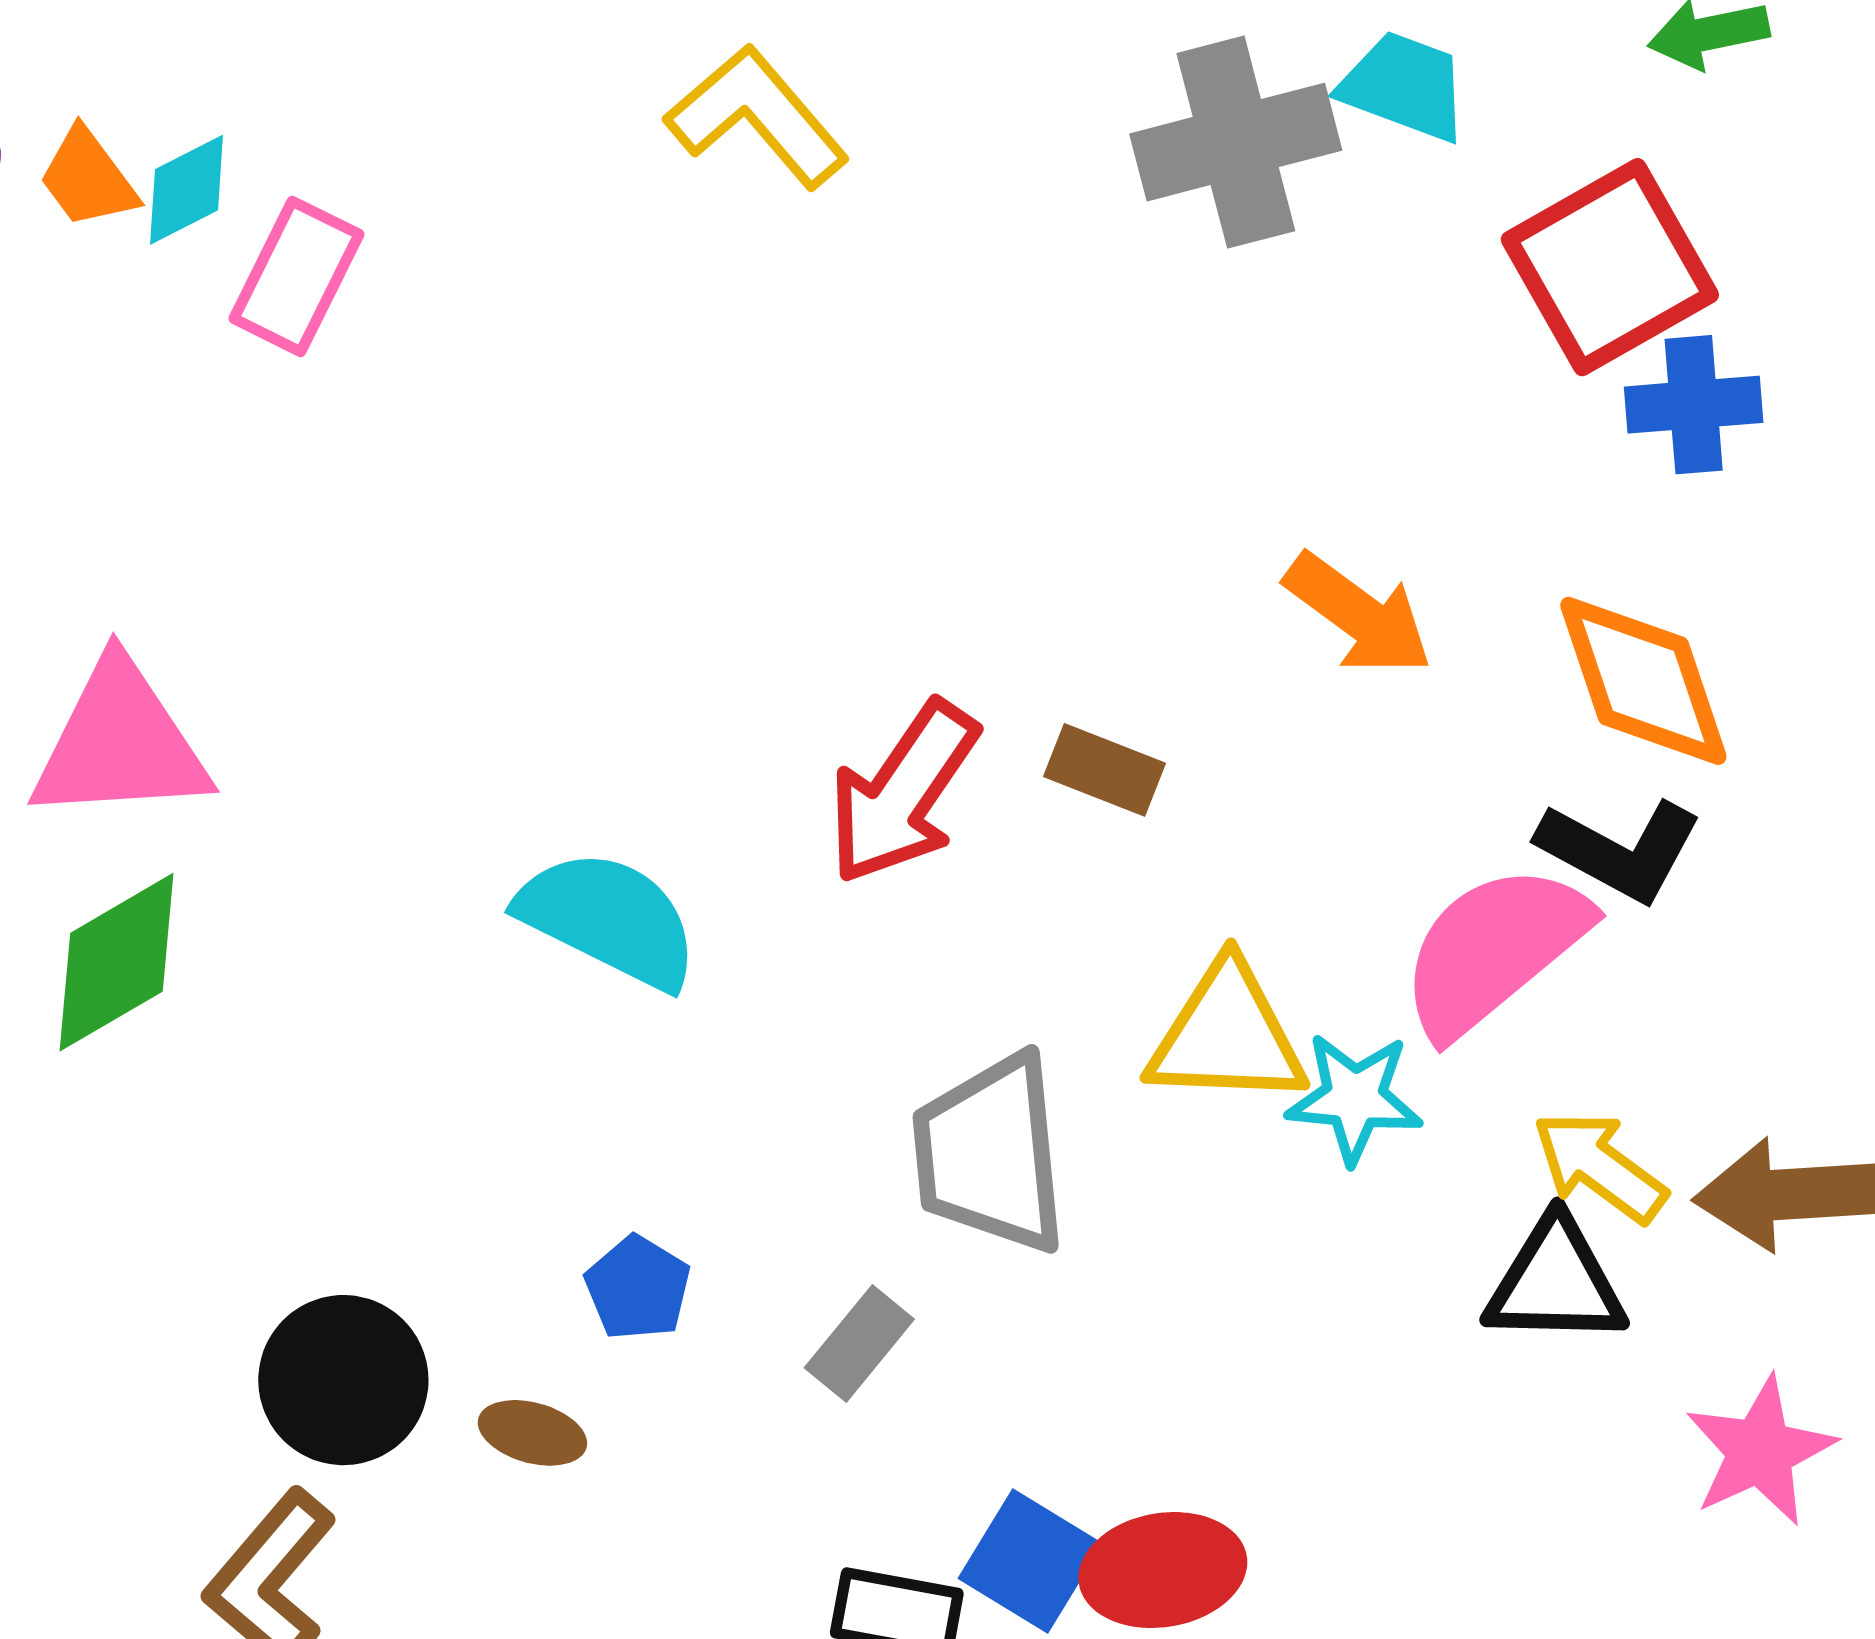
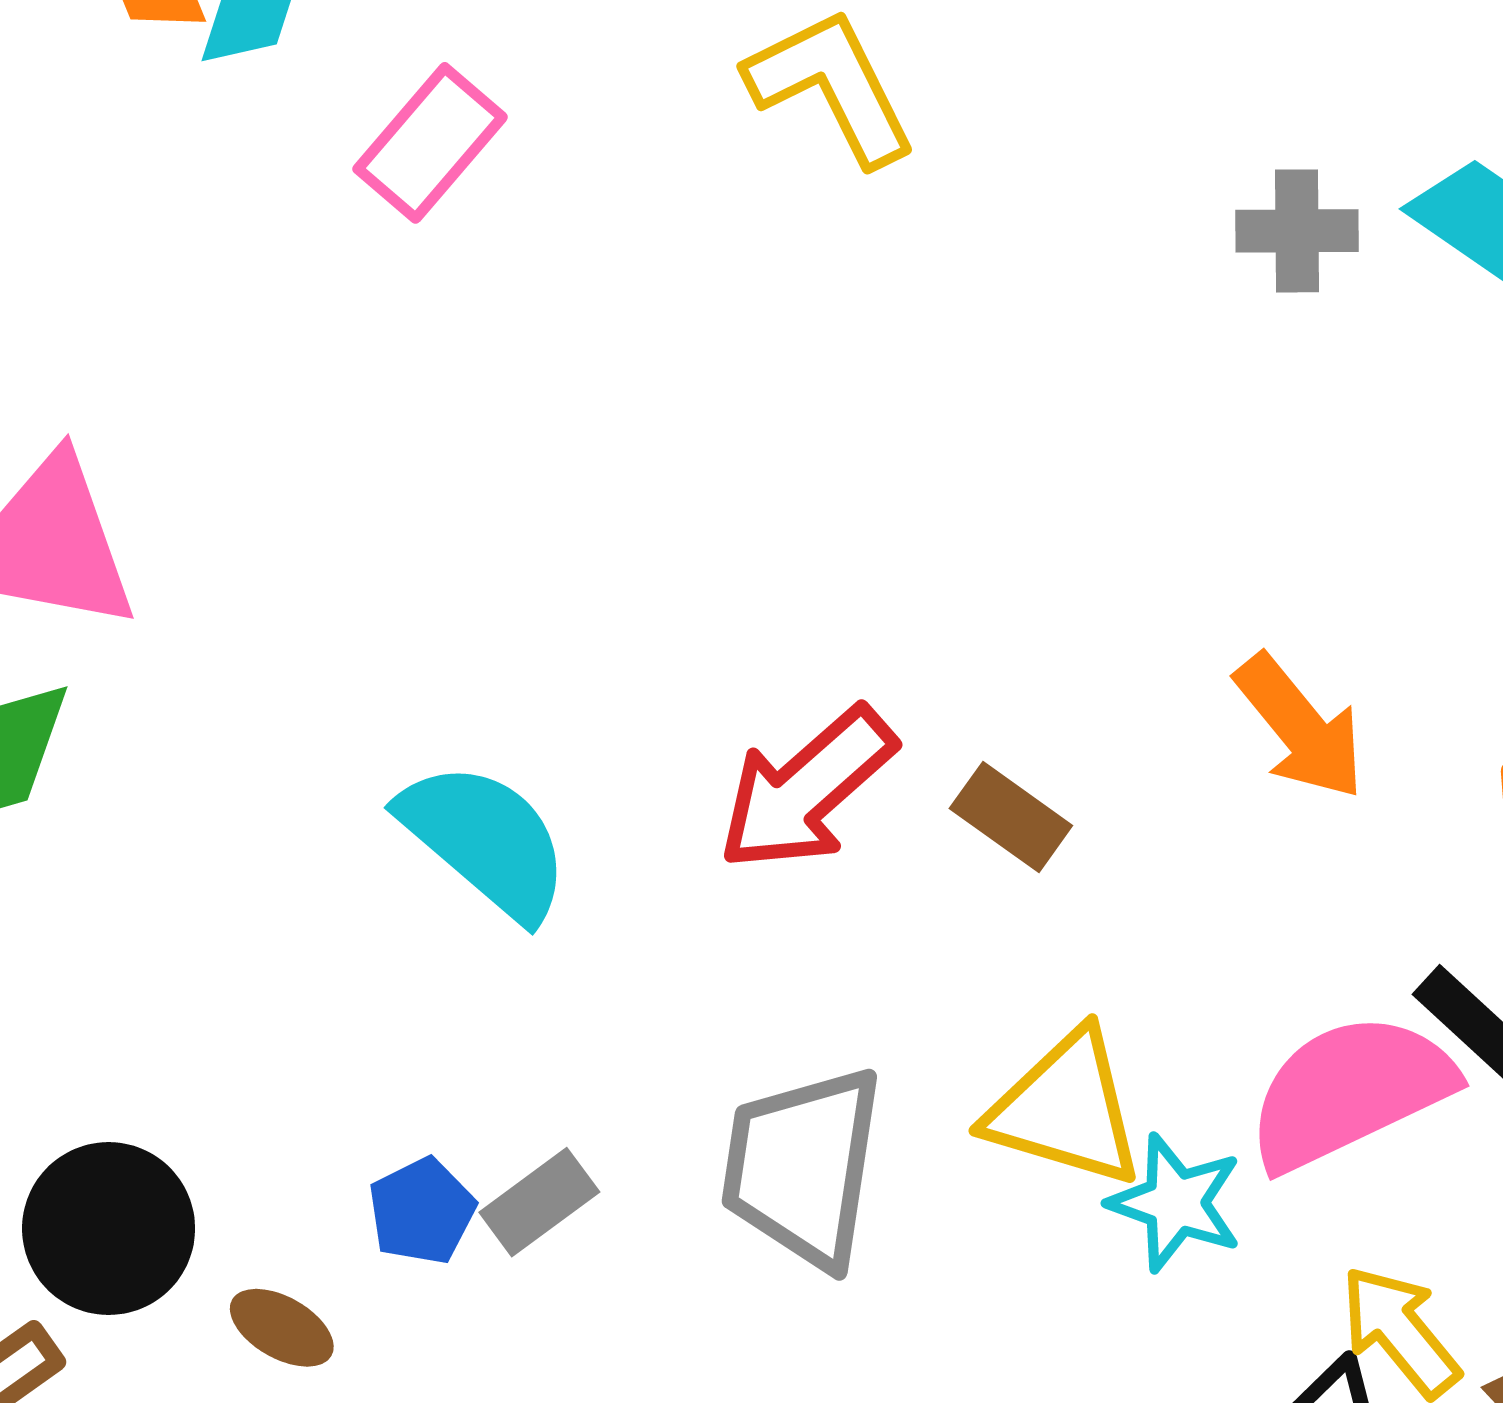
gray cross: (1236, 142) -> (1297, 231), size x0.6
pink rectangle: (296, 276) -> (430, 143), moved
gray rectangle: (859, 1344) -> (539, 1202), moved

